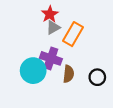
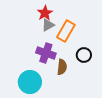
cyan circle: (33, 71) -> (30, 82), moved
black circle: (97, 77) -> (84, 55), moved

